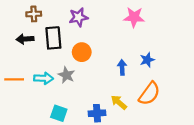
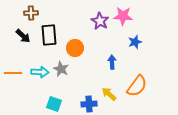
purple star: (78, 17) -> (100, 21), moved, turned -30
black arrow: (25, 39) -> (23, 36), turned -133
blue star: (147, 60) -> (135, 42), moved

